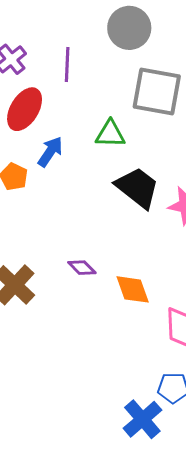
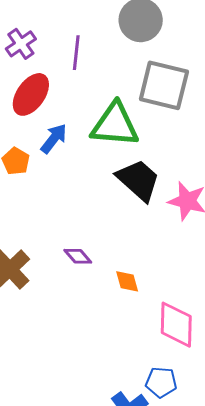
green triangle: (110, 134) -> (115, 125), size x1.6
orange diamond: (133, 289) -> (127, 281), size x0.7

